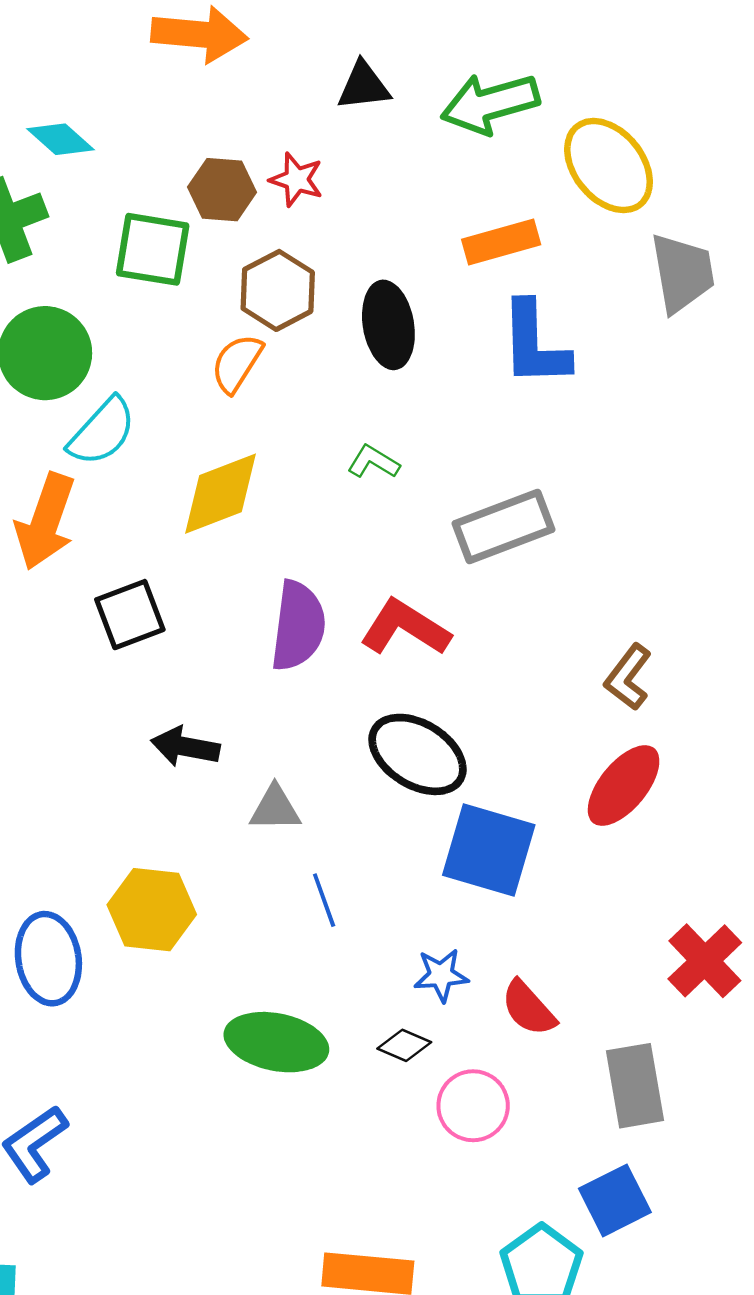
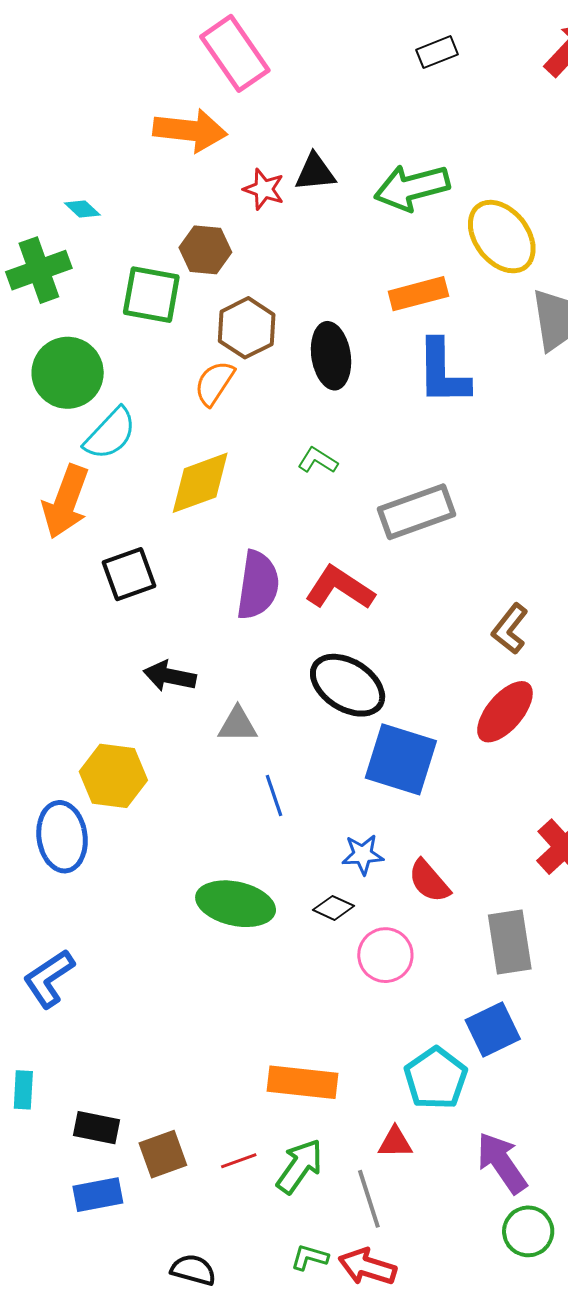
cyan diamond: (61, 139) -> (82, 209), size x0.7
red star: (297, 180) -> (264, 189), moved
yellow hexagon: (152, 910) -> (113, 776), moved

